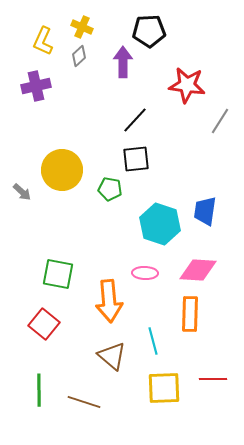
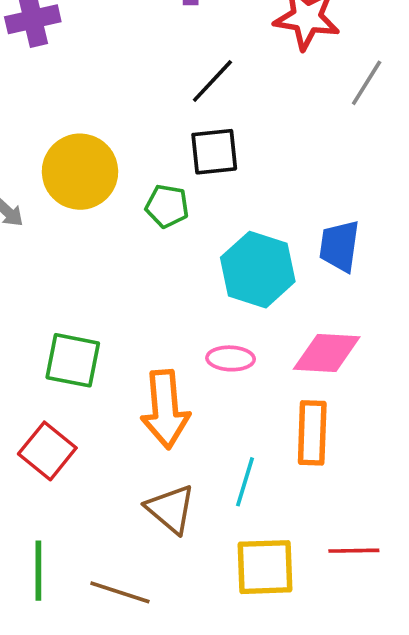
cyan line: (153, 341) -> (245, 482), turned 32

